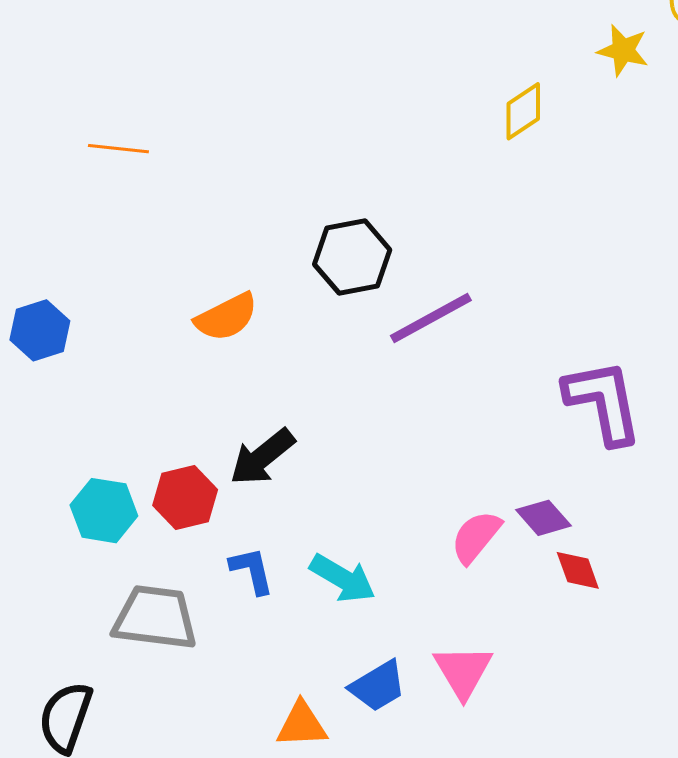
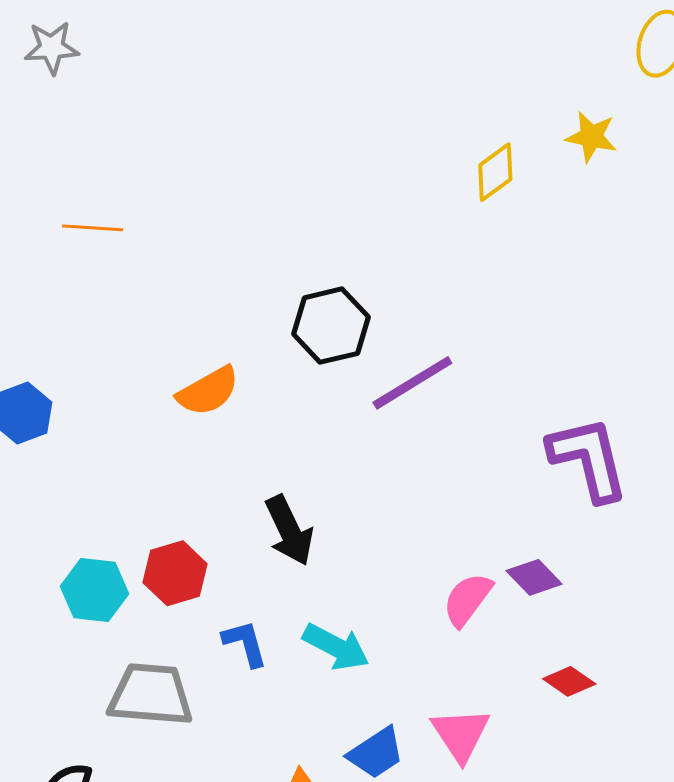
yellow star: (623, 50) -> (591, 137), moved
black arrow: (262, 457) -> (289, 530), moved, turned -74
red diamond: (578, 570) -> (569, 681), moved, turned -33

